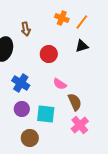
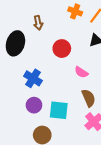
pink semicircle: (60, 84) -> (81, 72), moved

